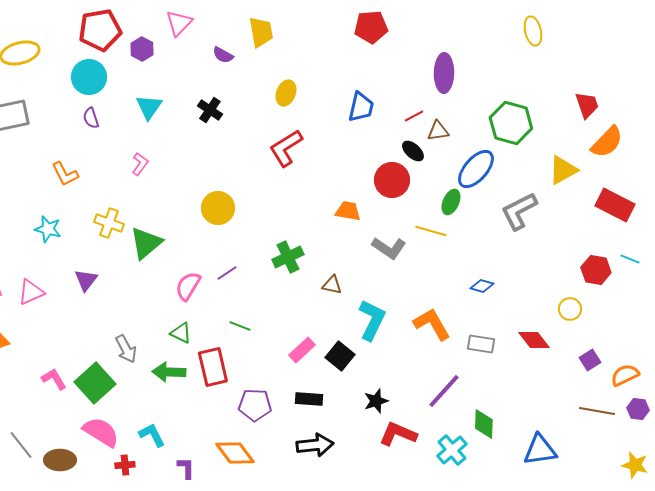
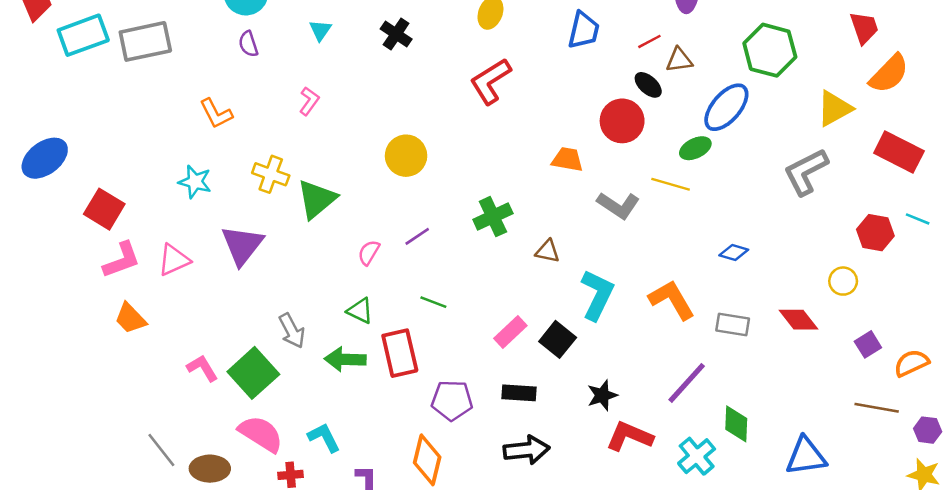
cyan triangle: (149, 107) -> (320, 30), size x0.7
green ellipse: (451, 202) -> (695, 148), turned 40
gray L-shape: (519, 211) -> (806, 172), moved
purple triangle: (86, 280) -> (242, 245), size x1.5
pink semicircle: (188, 286) -> (369, 253), size x0.7
purple hexagon: (638, 409) -> (928, 430), moved
orange diamond: (235, 453) -> (427, 460), turned 51

